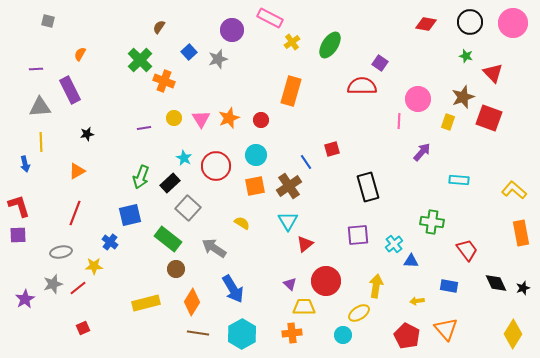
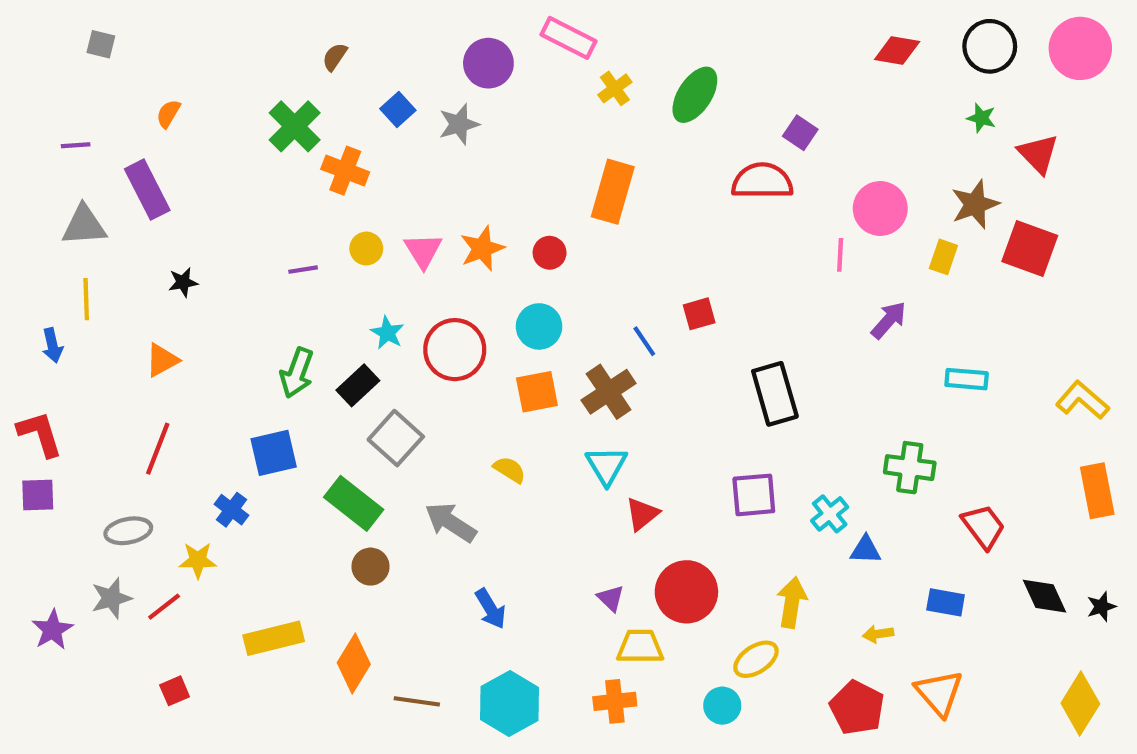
blue arrow: (233, 289) -> (491, 609), size x0.7
orange diamond: (192, 302) -> (354, 663), moved
yellow rectangle: (146, 303) -> (274, 638), moved

